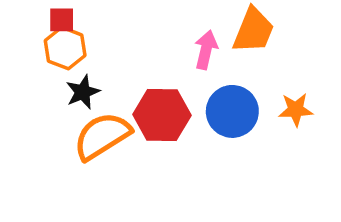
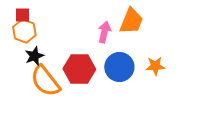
orange semicircle: (102, 136) -> (45, 81), turned -96

